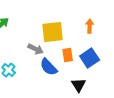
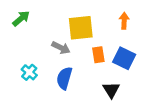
blue square: (90, 58) -> (124, 58), turned -30
blue semicircle: (49, 67) -> (64, 78), moved, turned 60

